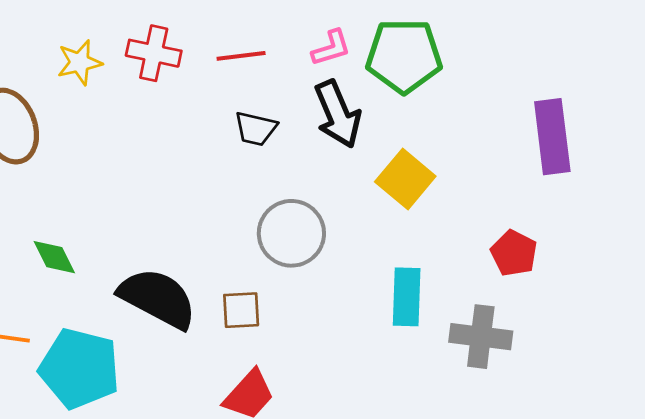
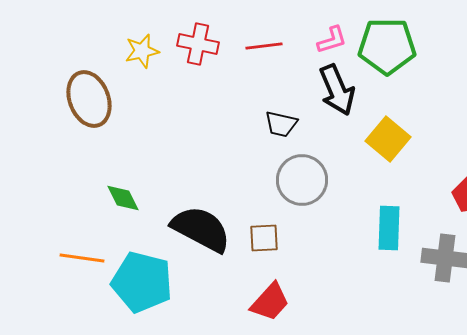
black trapezoid: (256, 129) -> (281, 124), moved

